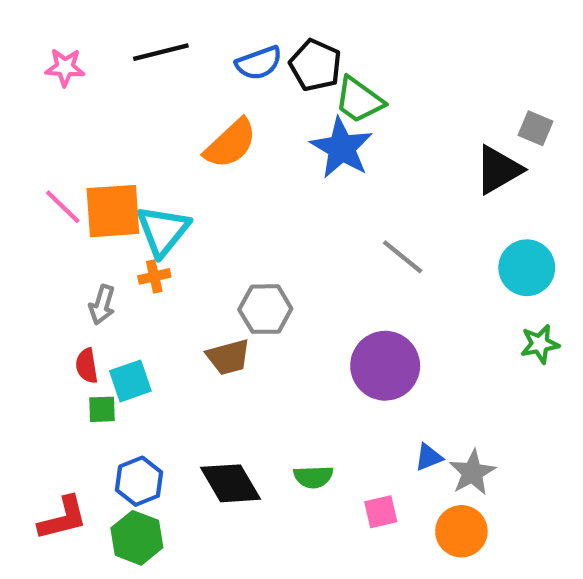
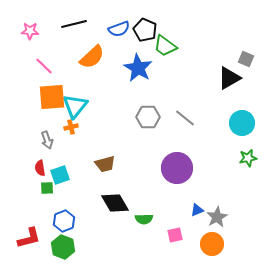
orange semicircle: (231, 144) -> (92, 57), moved
blue star: (342, 148) -> (138, 68), moved
pink line: (63, 207) -> (44, 66), moved
gray arrow: (102, 305) -> (47, 140), turned -36
gray hexagon: (265, 309) -> (148, 117), moved
black diamond: (231, 483) -> (115, 203), moved

